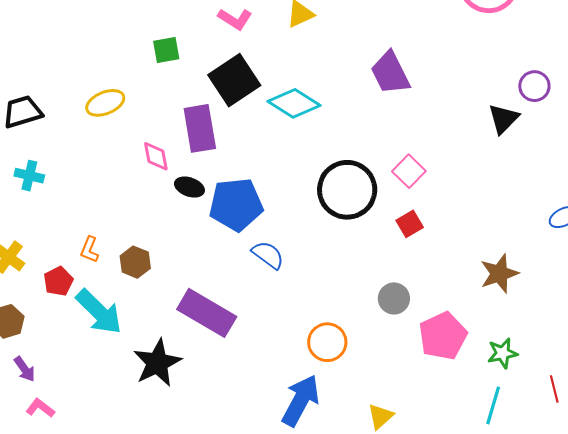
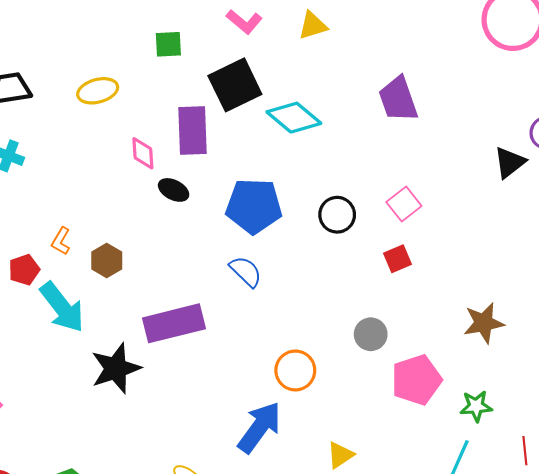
black circle: (347, 190) -> (337, 215), size x0.6
blue pentagon: (236, 205) -> (254, 206), moved
purple rectangle: (207, 313) -> (174, 323), turned -52

